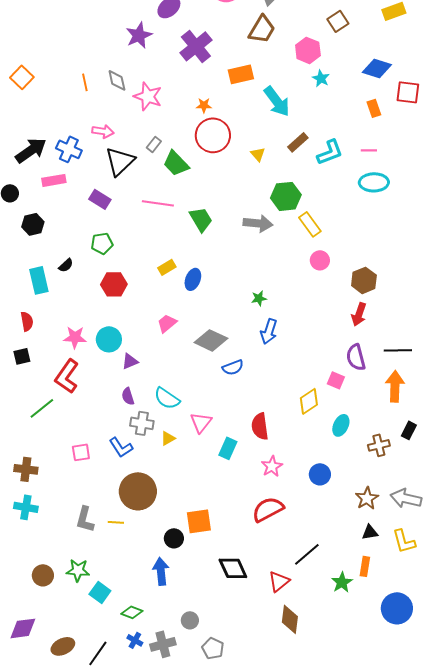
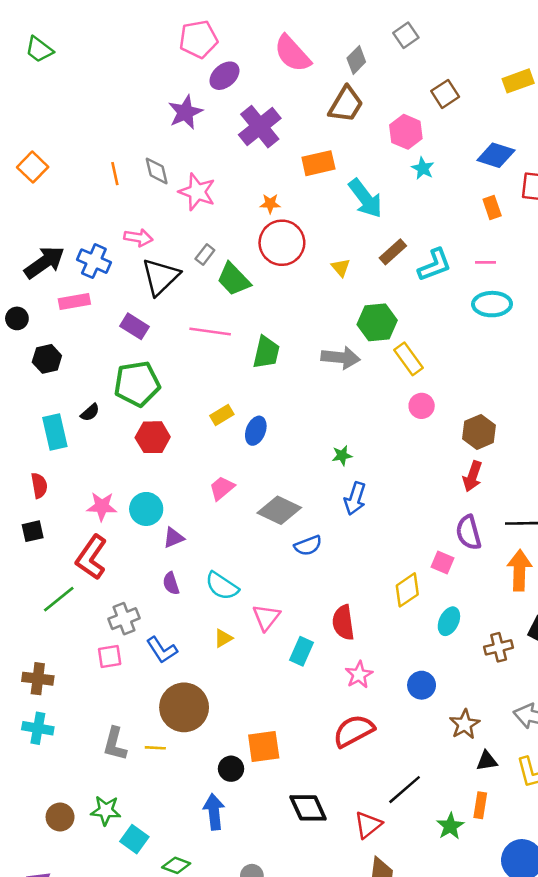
green trapezoid: (201, 219) -> (266, 352), turned 44
green pentagon: (102, 243) -> (137, 384), size x1.6
gray cross: (142, 423) -> (124, 619), moved, turned -30
brown star: (367, 498) -> (465, 724), moved

